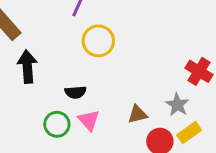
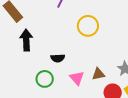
yellow circle: (98, 41) -> (88, 26), moved
pink triangle: (89, 120) -> (77, 78), moved

